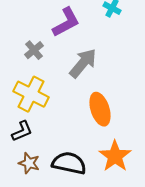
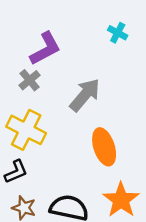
purple L-shape: (66, 22) -> (45, 49), moved

